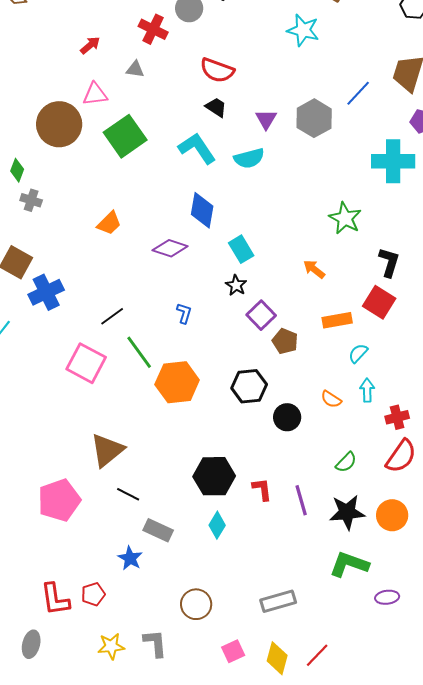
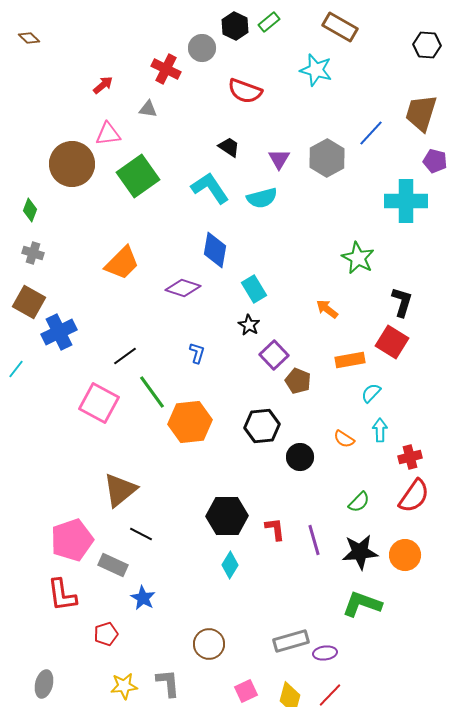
red semicircle: (217, 70) -> (245, 91), moved
gray cross: (31, 200) -> (33, 253), moved
orange trapezoid: (109, 223) -> (122, 263), size x1.4
gray rectangle: (158, 530) -> (113, 565), moved
purple ellipse: (387, 597) -> (325, 653), moved
red L-shape: (55, 599) -> (62, 595), moved

